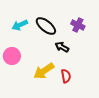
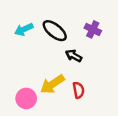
pink circle: (12, 56) -> (26, 98), moved

